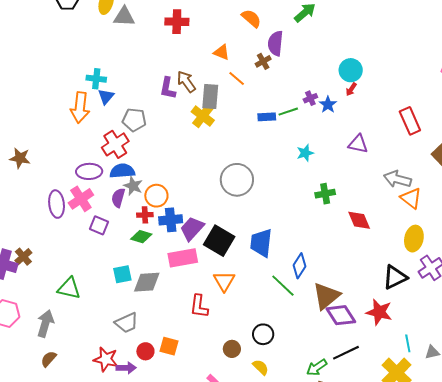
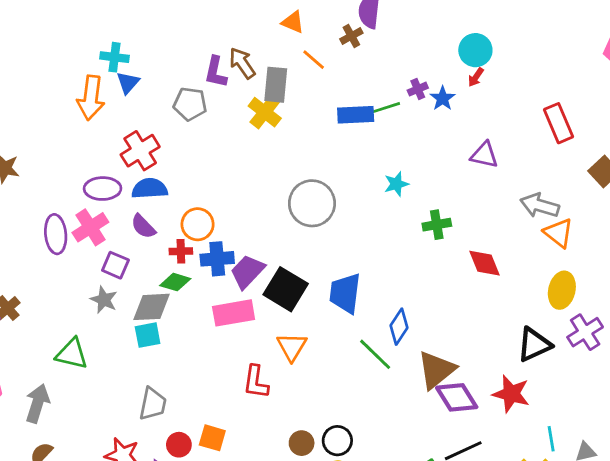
blue rectangle: (267, 117) -> (356, 115), size x1.4
gray pentagon: (134, 120) -> (190, 104), moved
cyan star: (305, 153) -> (396, 184), moved
gray star: (133, 186) -> (104, 300), moved
purple semicircle: (118, 198) -> (143, 226), turned -60
gray diamond: (147, 282) -> (152, 307), moved
gray trapezoid: (127, 323) -> (153, 404), turned -55
black circle: (263, 334) -> (337, 441), moved

